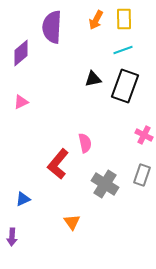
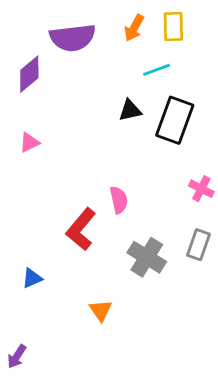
purple semicircle: (52, 27) -> (73, 38), turned -100
cyan line: (123, 50) -> (157, 70), moved
purple arrow: (12, 237) -> (17, 356), moved, turned 30

